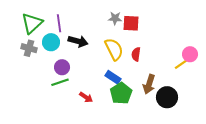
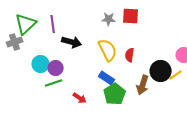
red square: (131, 23) -> (131, 16), moved
cyan circle: (51, 42) -> (41, 64), moved
gray cross: (29, 48) -> (15, 42), moved, turned -35
yellow line: (181, 64) -> (176, 75), moved
black circle: (167, 97) -> (161, 71), moved

